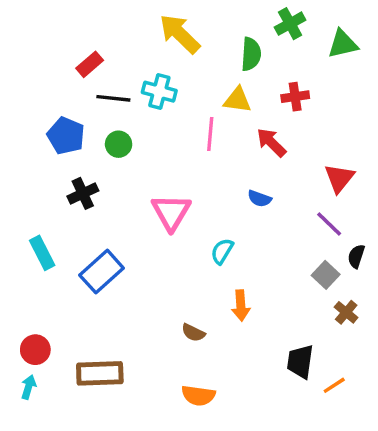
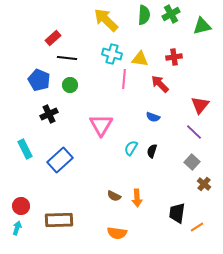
green semicircle: (251, 54) -> (144, 15), moved
cyan cross: (159, 92) -> (112, 54), moved
black semicircle: (356, 256) -> (152, 151), moved
orange arrow: (241, 306) -> (137, 198), moved

